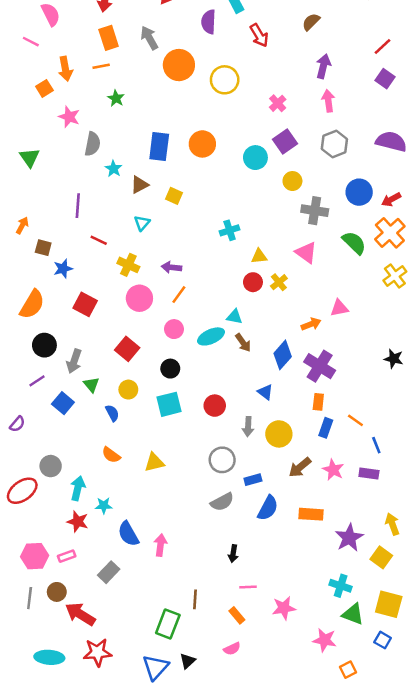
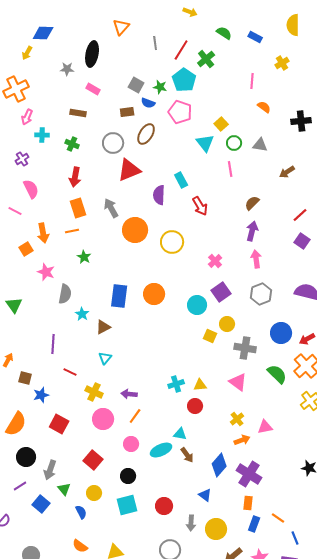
brown semicircle: (311, 22) -> (252, 203), moved
yellow square: (174, 196) -> (210, 336), moved
cyan cross: (230, 230) -> (176, 384), moved
yellow cross: (279, 282) -> (237, 419), moved

